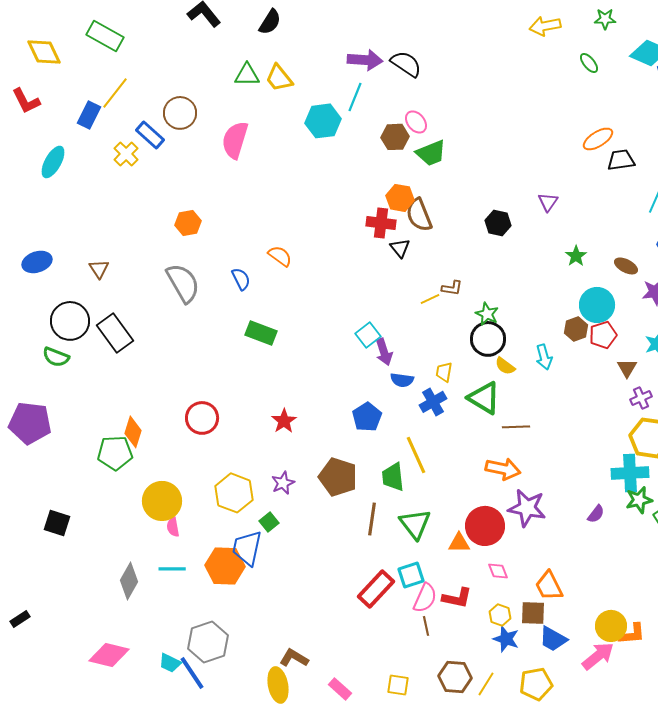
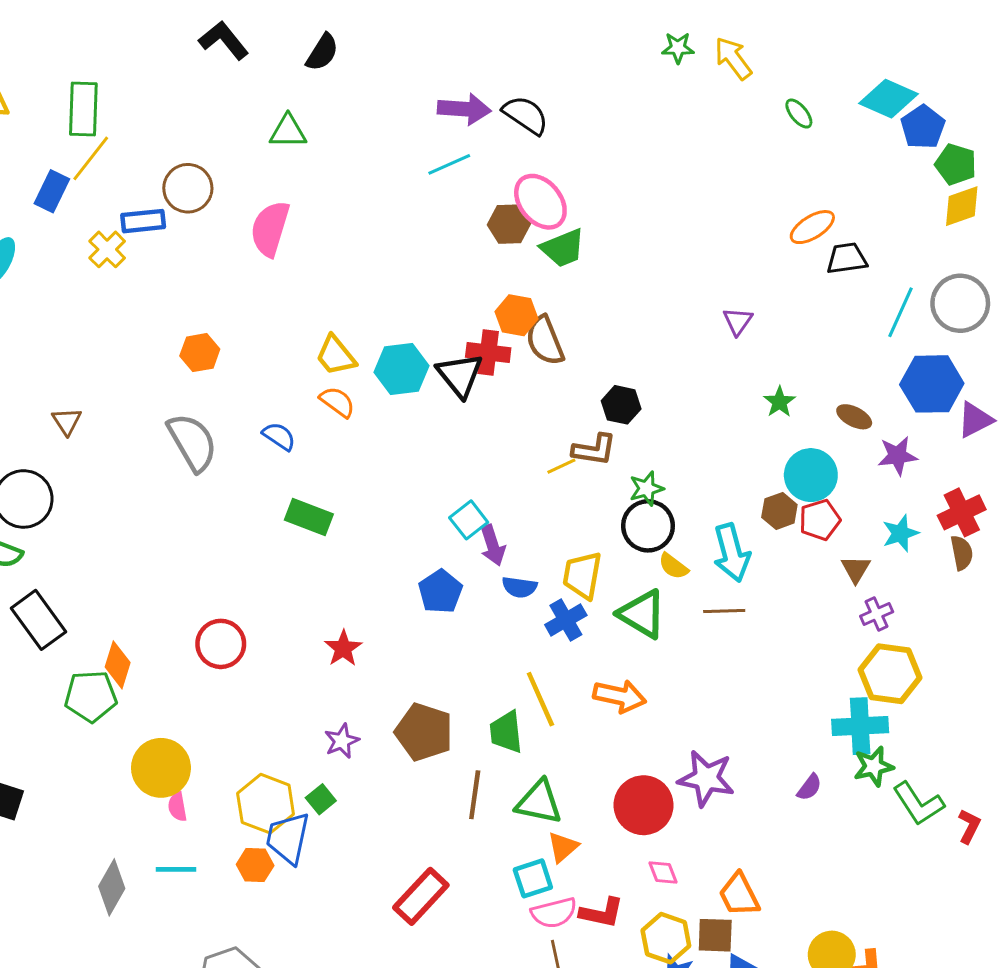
green star: (605, 19) -> (678, 48), moved
yellow arrow: (545, 26) -> (733, 58), turned 64
green rectangle: (105, 36) -> (83, 109), moved, turned 63
yellow trapezoid: (279, 78) -> (336, 356), moved
cyan line: (355, 97) -> (449, 164), turned 44
cyan hexagon: (323, 121) -> (401, 369), moved
pink ellipse: (416, 122) -> (540, 202), size x1.6
blue rectangle: (150, 135) -> (143, 221), turned -48
black hexagon: (498, 223) -> (621, 405), moved
black triangle: (400, 248) -> (460, 375), moved, size x1.6
blue semicircle: (241, 279) -> (279, 436), turned -30
brown L-shape: (452, 288) -> (594, 450), size x1.4
green star: (487, 314) -> (646, 489), turned 30
black rectangle: (115, 333) -> (38, 620), moved
cyan arrow: (544, 357) -> (732, 553), size x1.5
yellow trapezoid: (444, 372) -> (582, 575), size x1.6
blue pentagon: (367, 417) -> (440, 592), moved
brown line: (516, 427) -> (724, 611), moved
orange arrow: (503, 469) -> (620, 696), moved
yellow hexagon: (234, 493) -> (266, 804), moved
green triangle: (415, 524) -> (539, 802), turned -40
orange triangle: (459, 543) -> (563, 847), moved, turned -40
orange hexagon: (225, 566) -> (255, 865), size x0.6
red rectangle: (376, 589) -> (421, 896), moved
pink semicircle: (425, 598) -> (554, 913), turned 52
yellow hexagon: (500, 615) -> (666, 938), size x1.5

